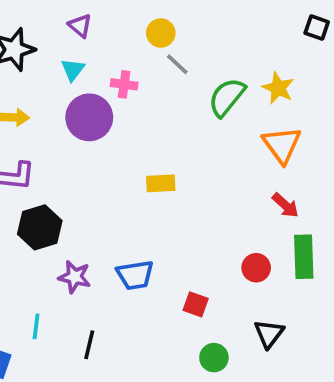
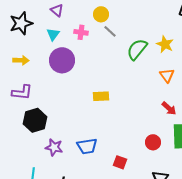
pink cross: (124, 84) -> (81, 32), moved
orange triangle: (282, 145) -> (167, 75), size x0.7

